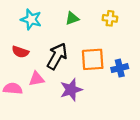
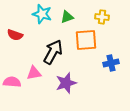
cyan star: (31, 19) -> (42, 14), moved
red semicircle: (20, 52) -> (15, 35), moved
orange square: (93, 59) -> (86, 40), moved

